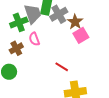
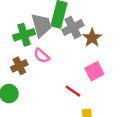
pink square: (81, 35) -> (94, 71), moved
pink semicircle: (34, 39) -> (42, 56), turned -32

